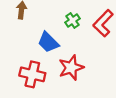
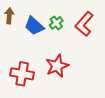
blue trapezoid: (48, 42) -> (34, 26), moved

